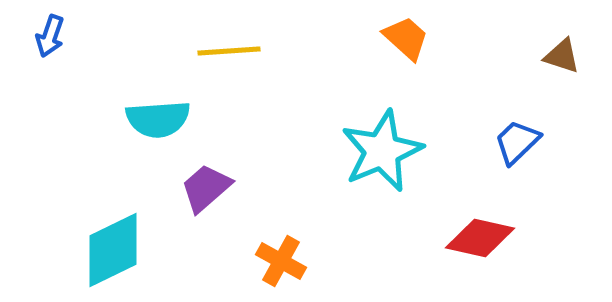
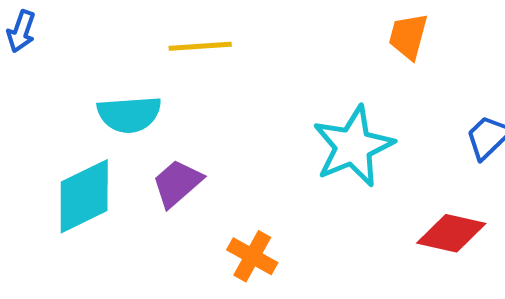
orange trapezoid: (406, 38) -> (408, 36), moved, turned -117
cyan diamond: (113, 250) -> (84, 196), moved

